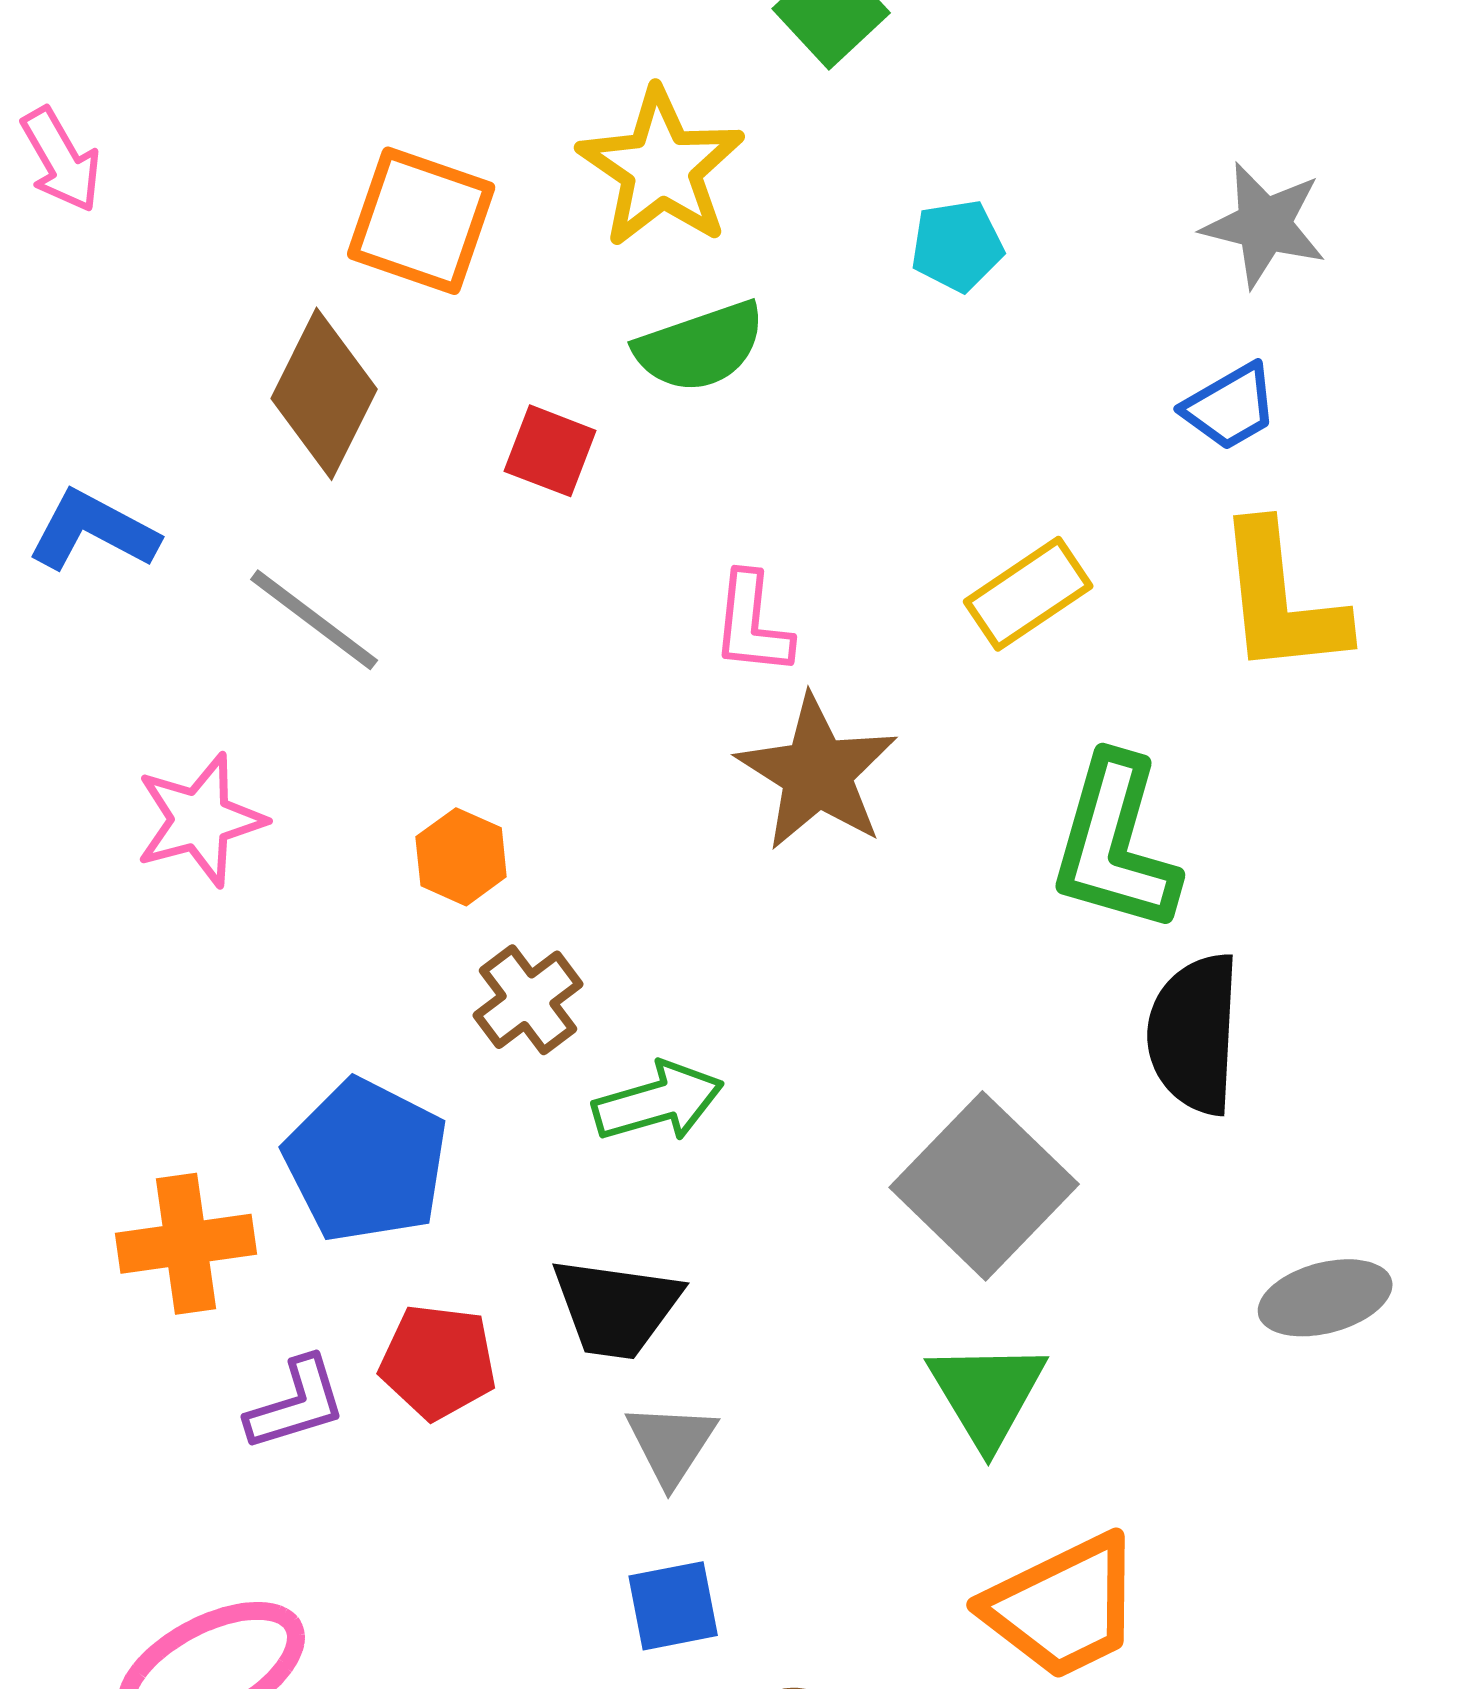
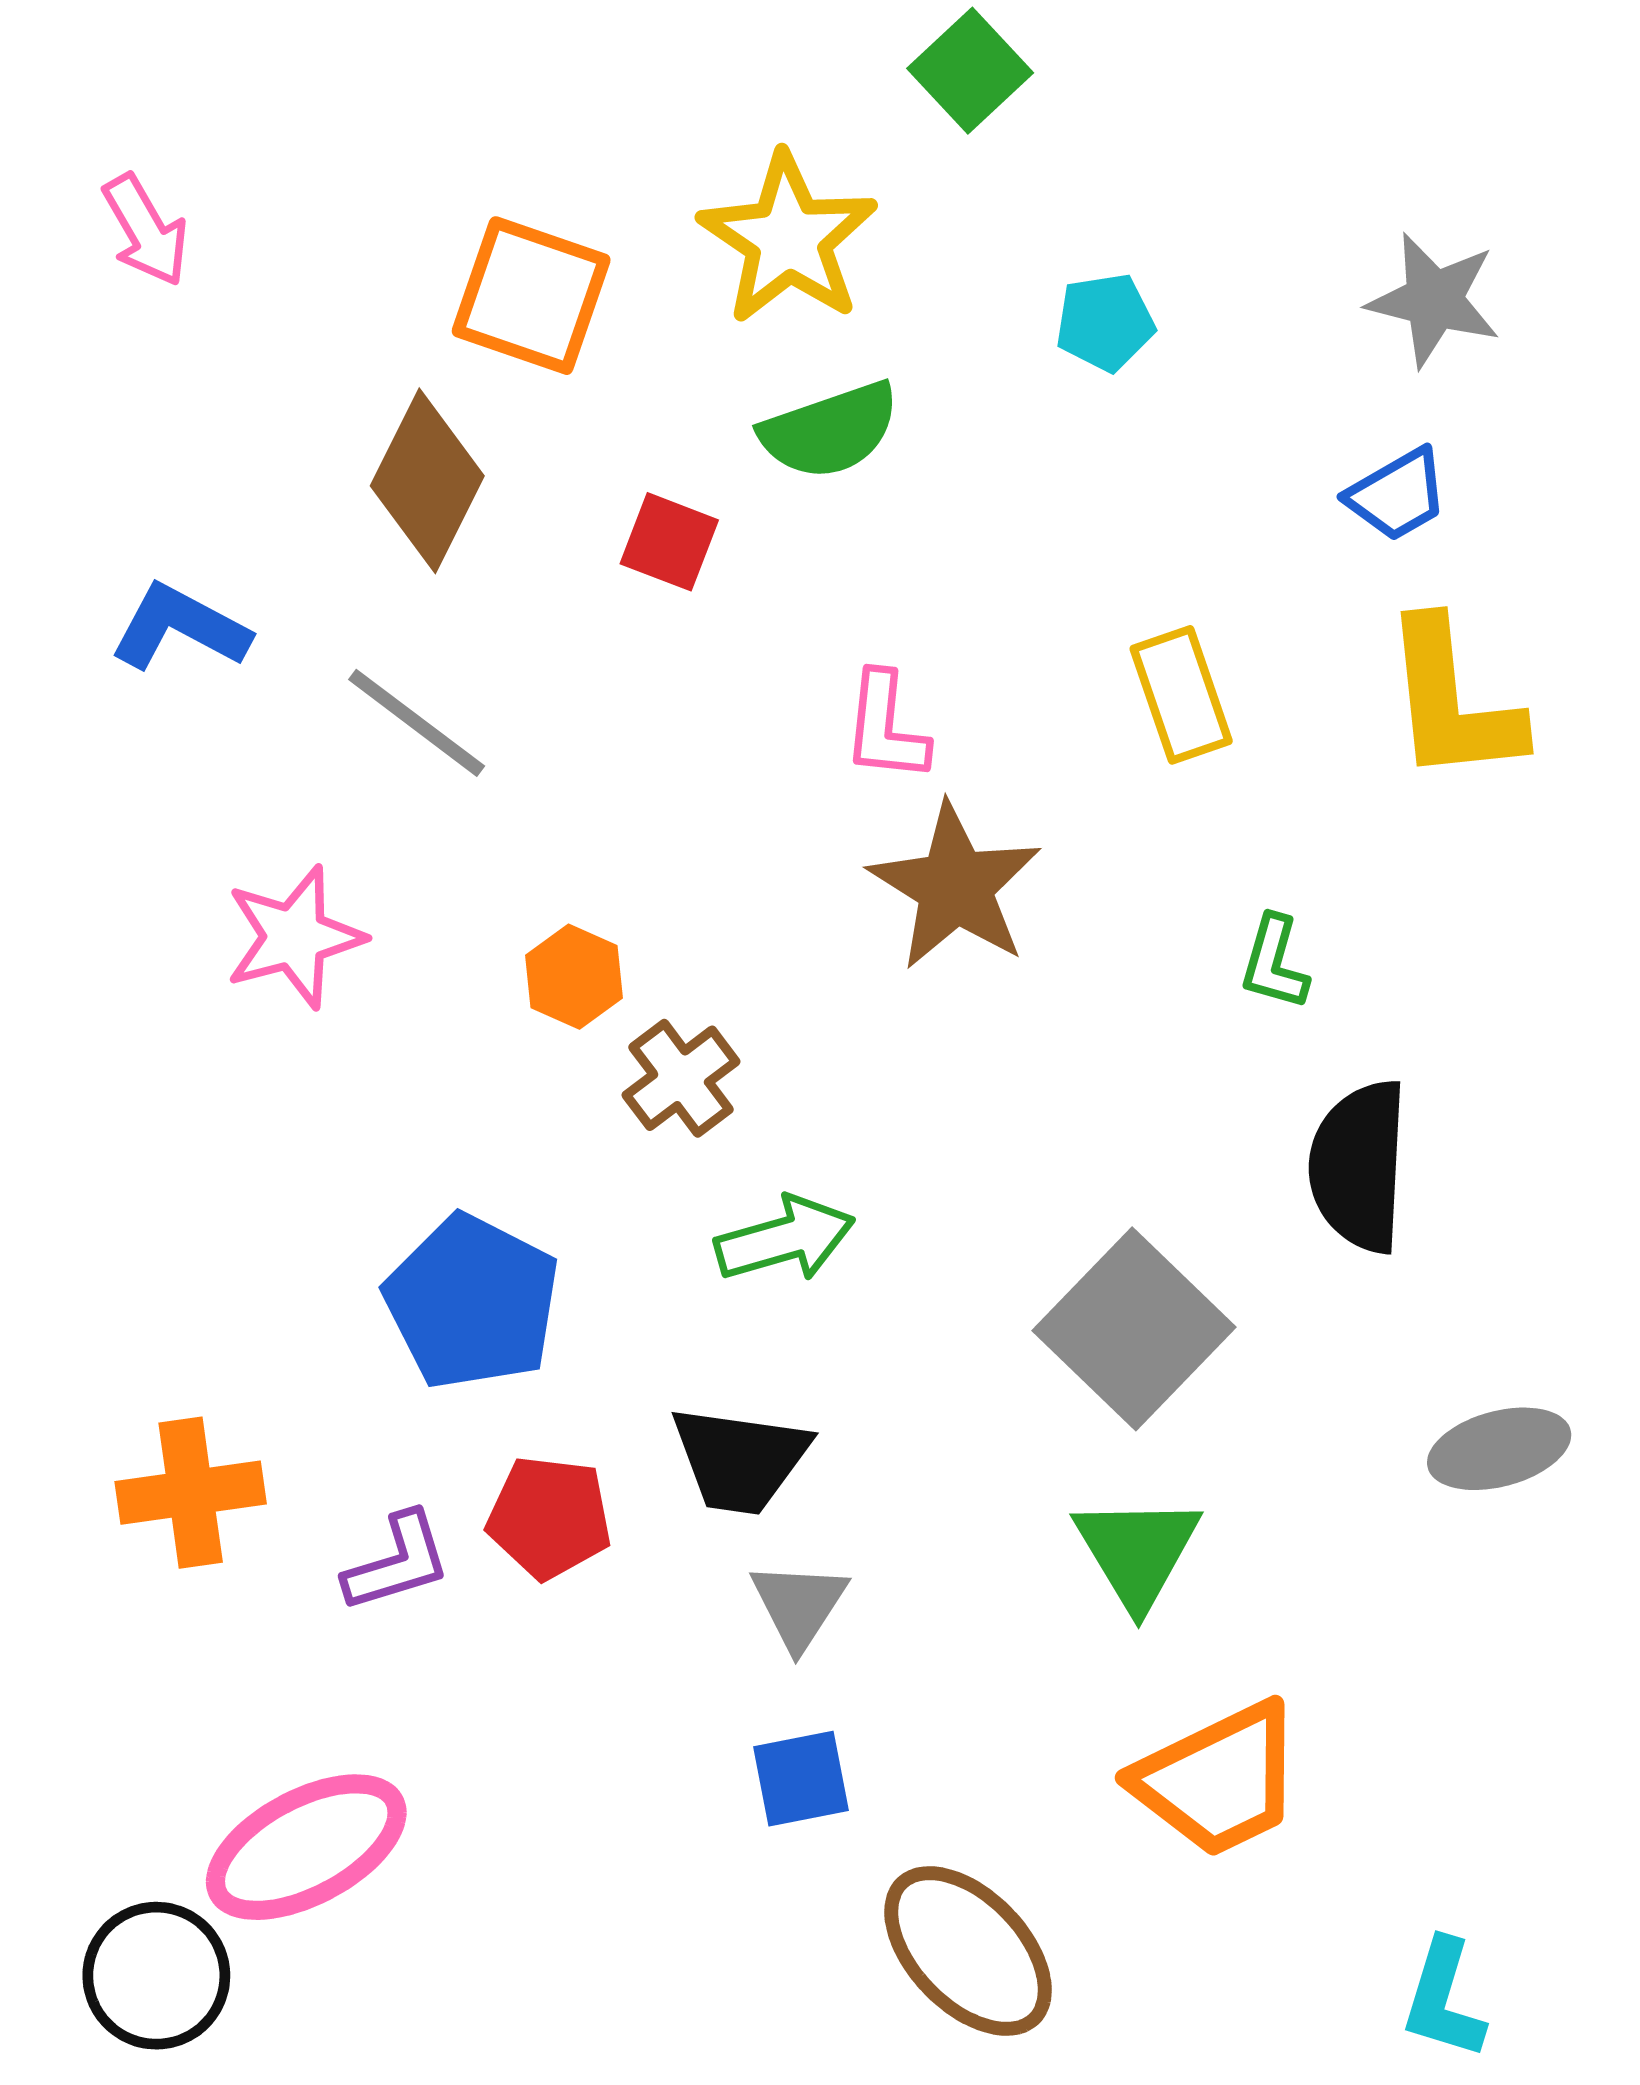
yellow rectangle: (1028, 594) -> (1181, 695), turned -75
green L-shape: (1115, 844) -> (1274, 963), size x0.5
brown cross: (528, 1000) -> (681, 1078), moved
orange cross: (186, 1244) -> (191, 1493), moved

